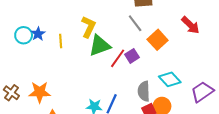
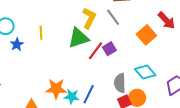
yellow L-shape: (88, 27) -> (89, 18), moved
blue star: (38, 34) -> (17, 44), moved
orange square: (158, 40) -> (146, 35), moved
orange star: (40, 92) -> (56, 89), moved

